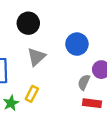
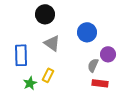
gray triangle: (36, 57) -> (52, 43), turned -42

